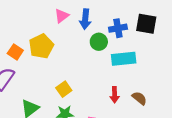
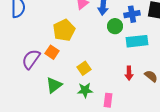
orange square: (15, 52) -> (52, 52), moved

